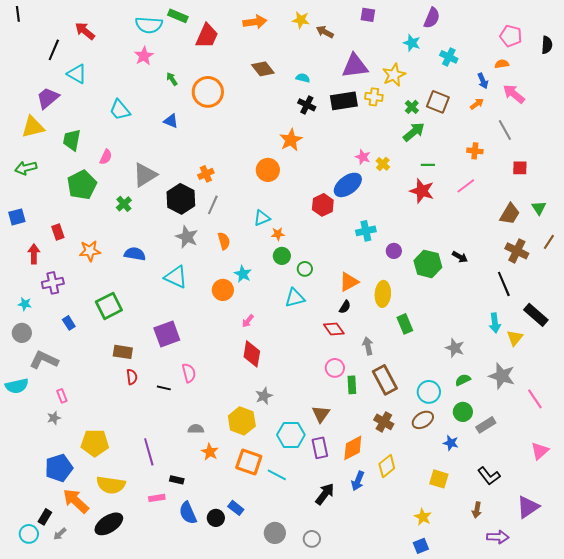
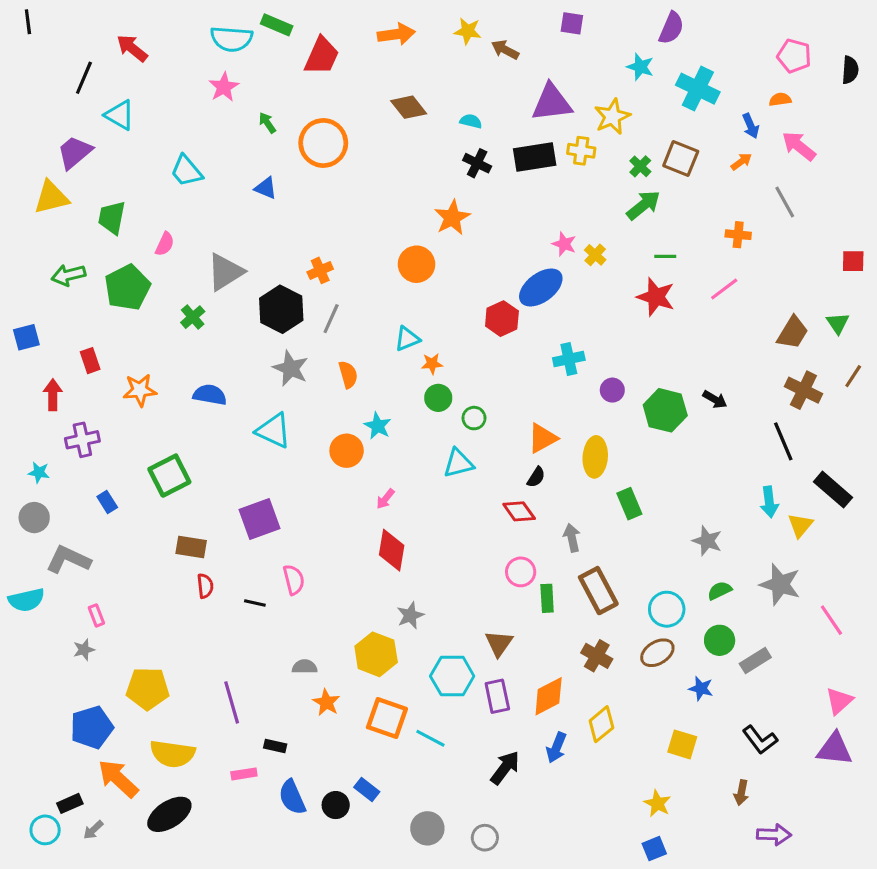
cyan cross: (449, 57) -> (698, 89), size x1.5
green arrow: (26, 168) -> (68, 275), moved
red square: (520, 168) -> (853, 261), moved
purple triangle: (528, 507) -> (835, 749), moved, turned 40
black rectangle: (45, 517) -> (70, 803), turned 35

